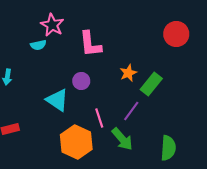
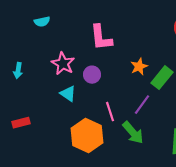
pink star: (52, 25) -> (63, 64), moved
cyan semicircle: (38, 45) -> (42, 22), moved
cyan triangle: (57, 100) -> (68, 94), size x0.7

